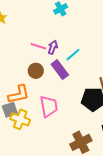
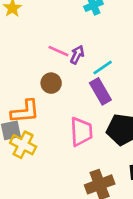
purple rectangle: (60, 70) -> (100, 91), moved
pink trapezoid: (49, 106) -> (81, 132), moved

